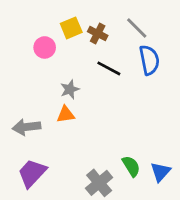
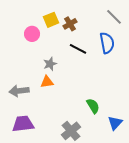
gray line: (137, 28) -> (114, 17), moved
brown cross: (98, 34) -> (70, 24), turned 32
green semicircle: (131, 166) -> (93, 106), moved
purple trapezoid: (32, 173) -> (23, 124), turned 40

